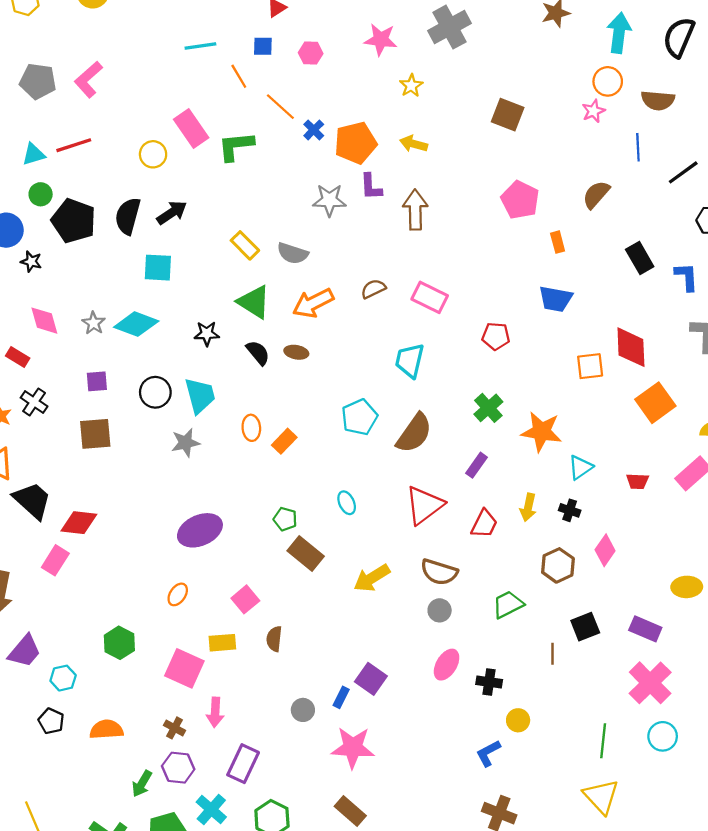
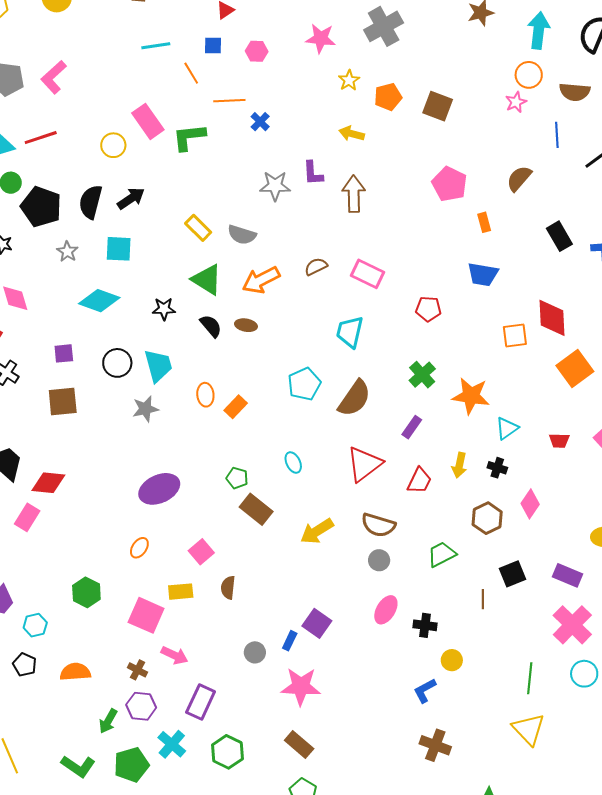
orange line: (280, 107) -> (229, 101), turned -44
orange pentagon: (356, 143) -> (388, 97), moved, size x0.7
gray star: (94, 323) -> (67, 251), moved
pink arrow: (215, 712) -> (175, 655), turned -68

